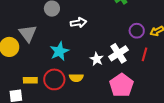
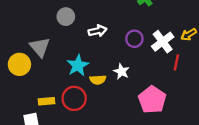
purple circle: (137, 31) -> (134, 39), moved
white cross: (118, 53) -> (163, 42), moved
yellow semicircle: (76, 78) -> (98, 80), moved

